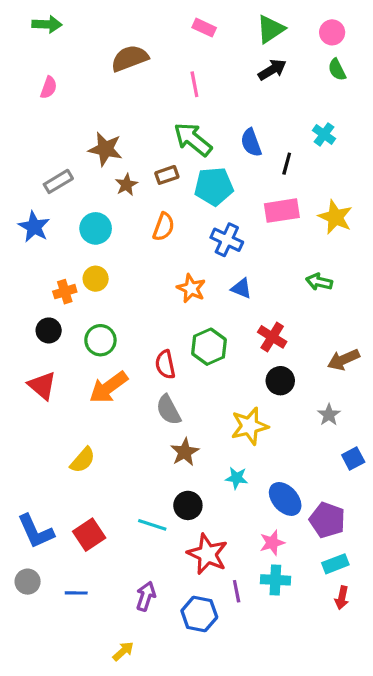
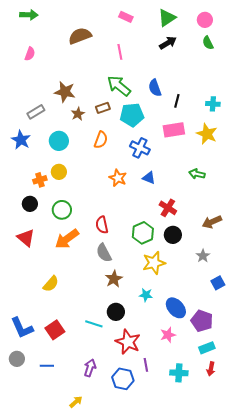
cyan cross: (324, 134) -> (213, 104), moved, turned -32
green hexagon: (209, 347) -> (143, 233), moved
cyan cross: (275, 580) -> (179, 373), moved

